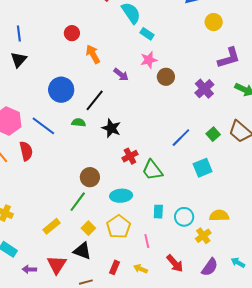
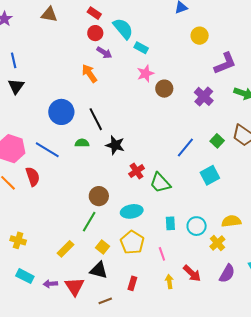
yellow circle: (214, 22) -> (200, 36), moved
red circle: (72, 33) -> (95, 33), moved
purple arrow: (121, 75) -> (104, 53), moved
black line: (95, 100) -> (96, 119), turned -60
purple arrow: (29, 269) -> (50, 284), moved
yellow arrow: (141, 269) -> (169, 282), moved, turned 64

